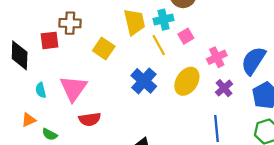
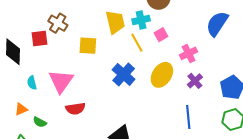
brown cross: (70, 23) -> (58, 23), turned 30
yellow square: (104, 48) -> (88, 46), turned -30
blue semicircle: (253, 61) -> (217, 24), moved

